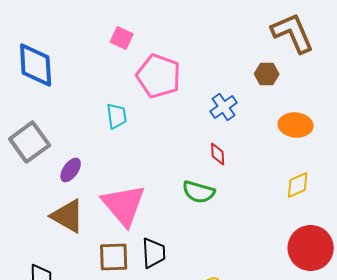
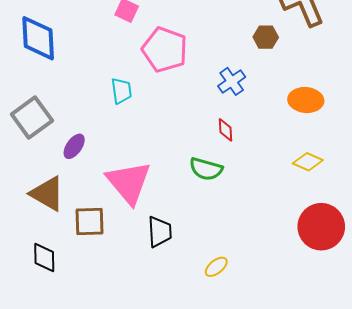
brown hexagon: (267, 74) -> (266, 37), moved
yellow diamond: (298, 185) -> (308, 162), turned 48
brown triangle: (68, 216) -> (47, 194), moved
brown square: (114, 257) -> (90, 222), moved

